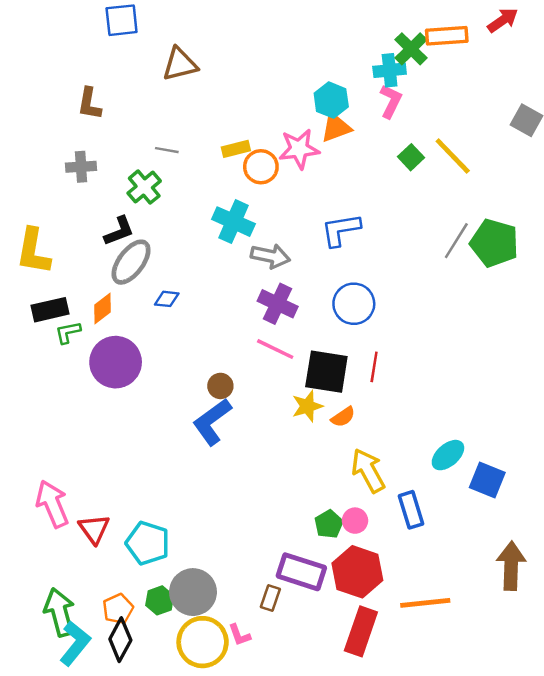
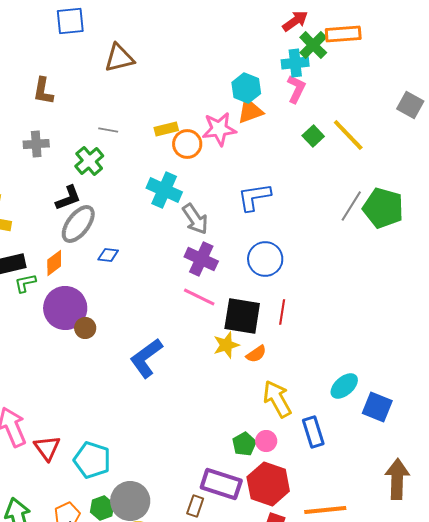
red arrow: (503, 20) -> (295, 21), moved
gray arrow: (270, 256) -> (195, 219), turned 44
brown circle: (220, 386) -> (85, 328), moved

